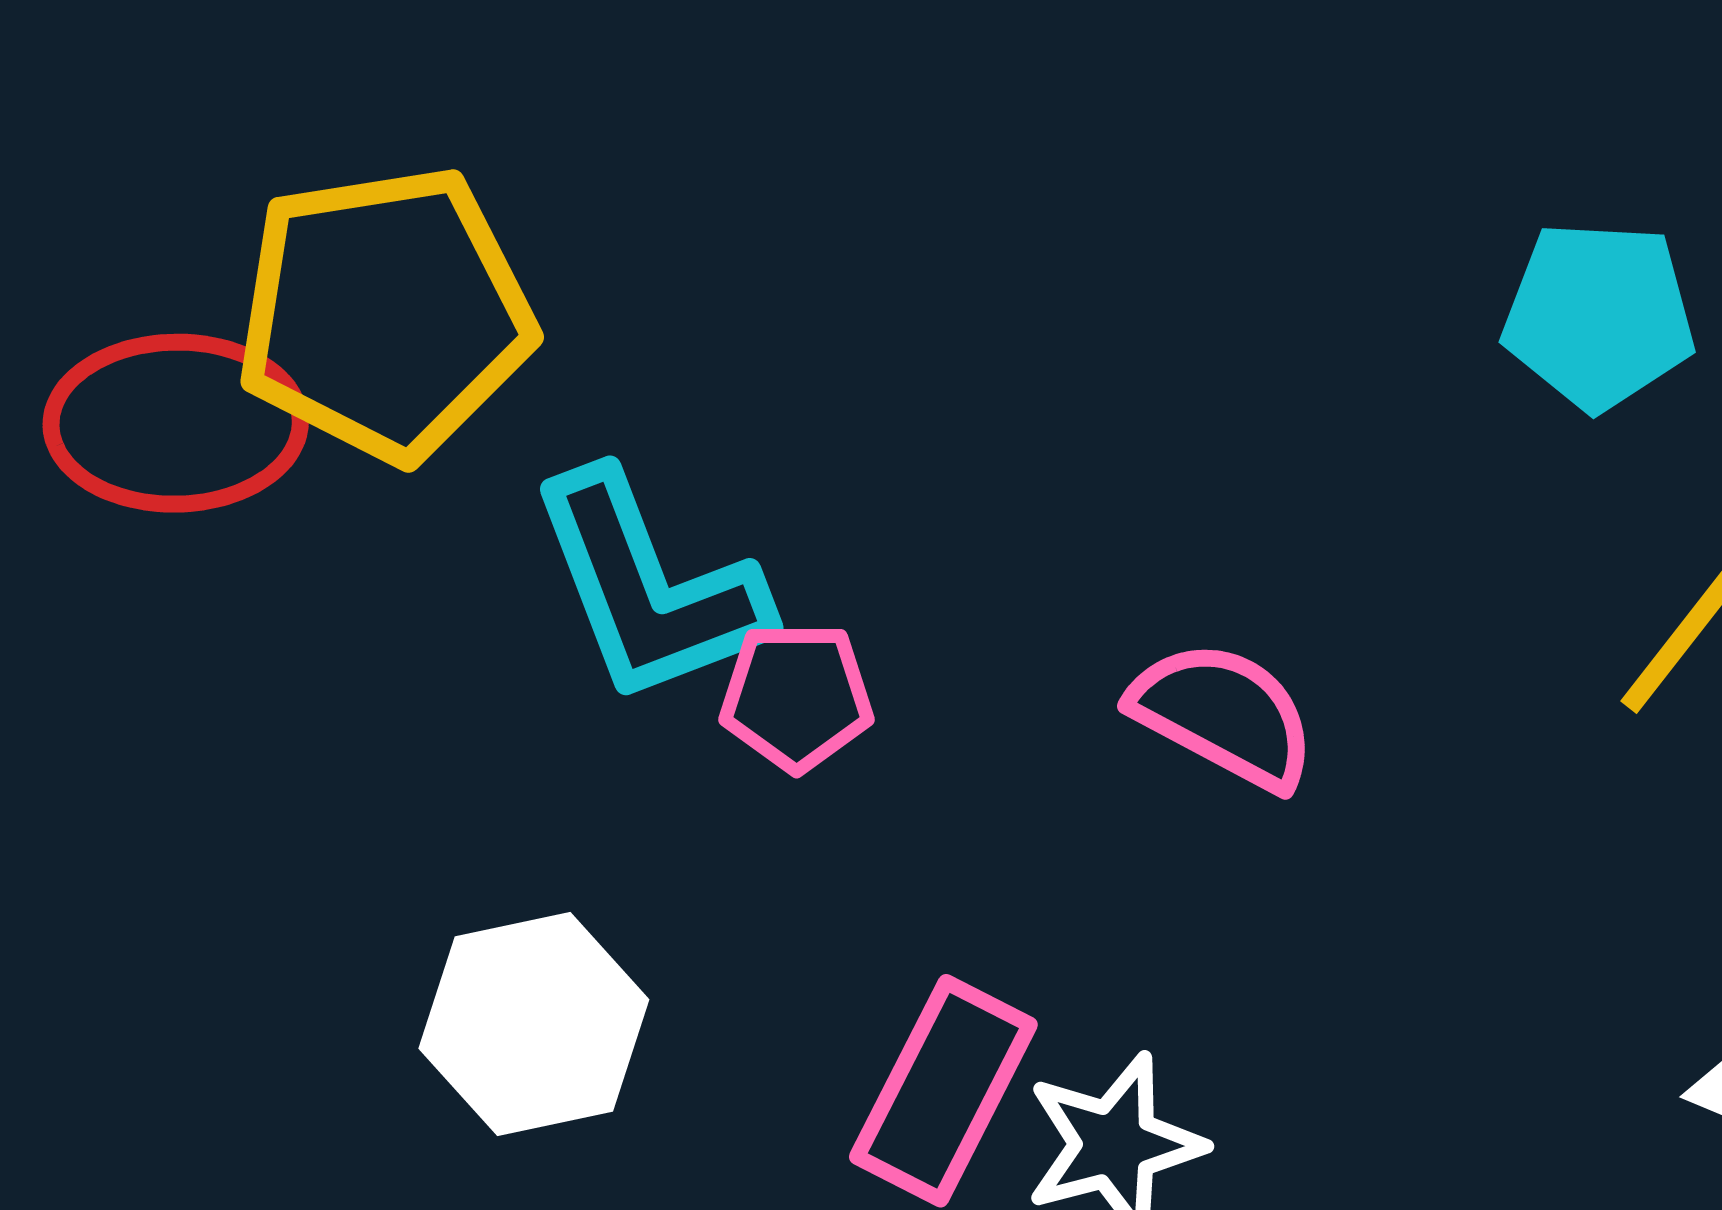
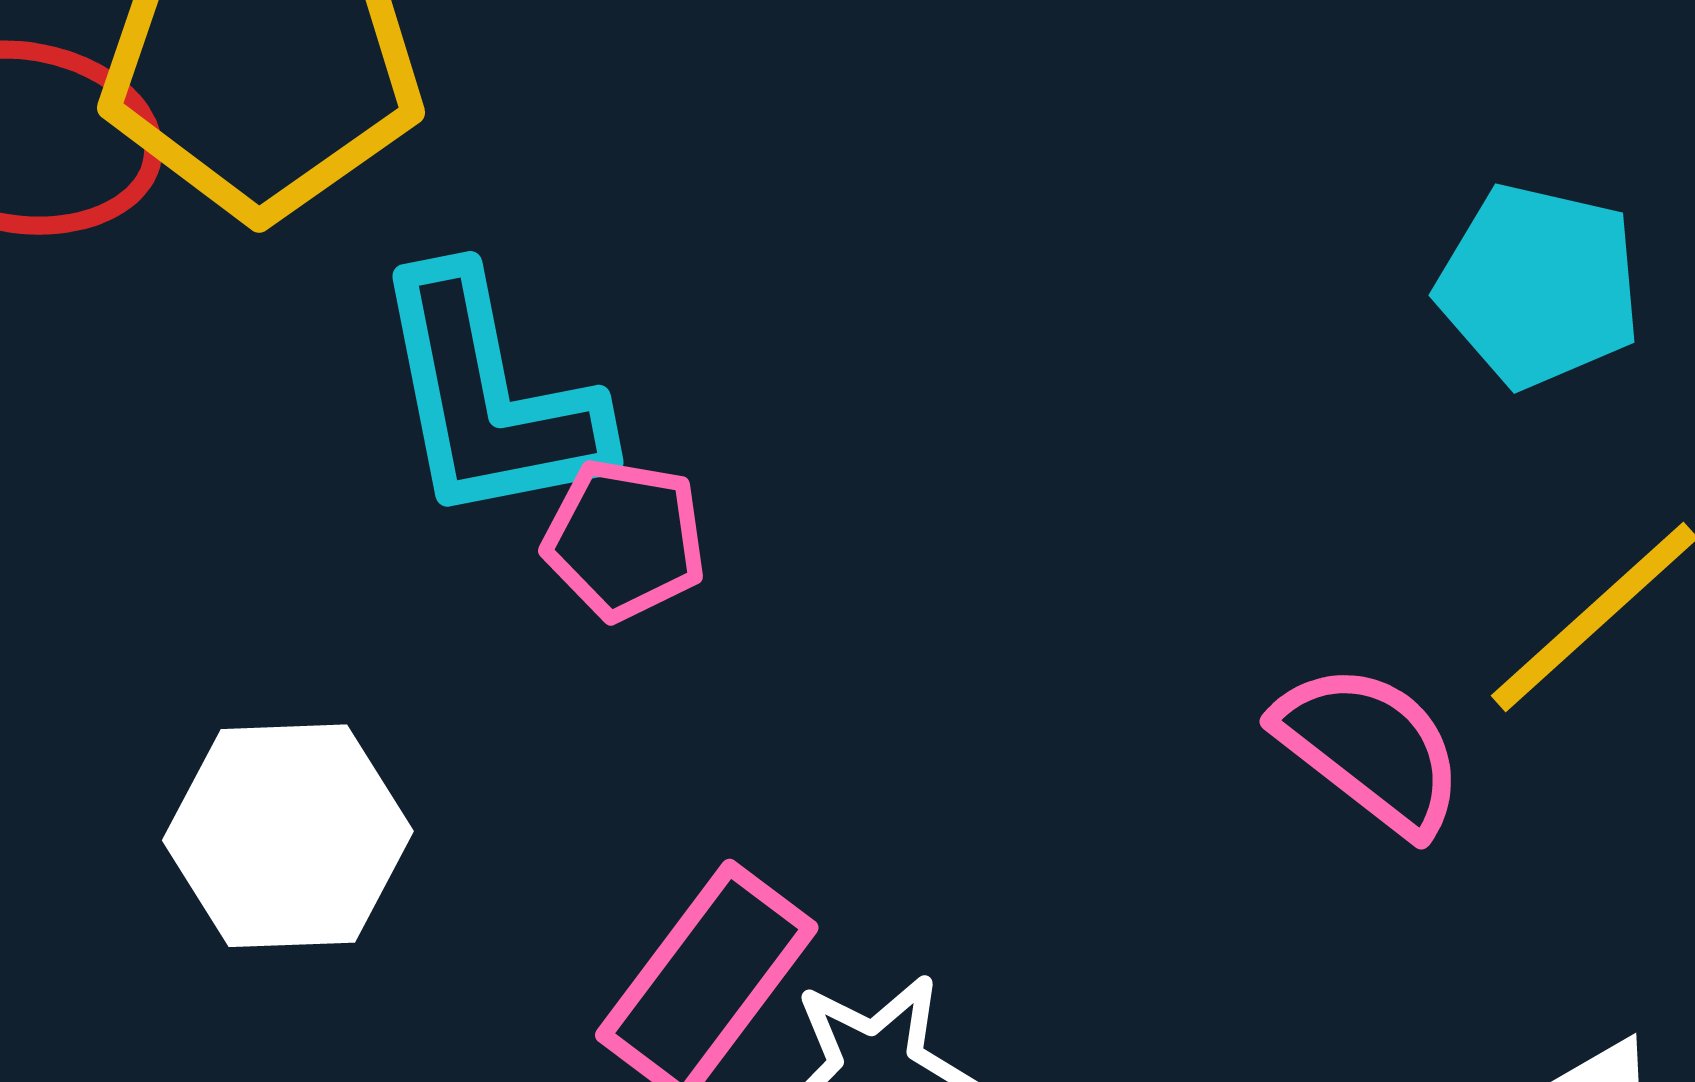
pink semicircle: (1223, 715) -> (1370, 749), moved

